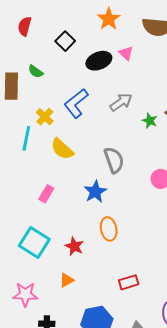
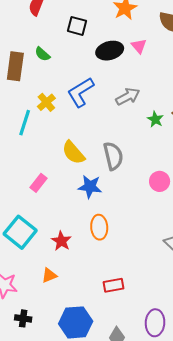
black square: (65, 41) -> (77, 26), turned -36
yellow semicircle: (62, 149) -> (73, 153), moved
blue star: (95, 192) -> (90, 187), turned 30

